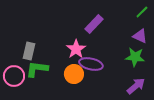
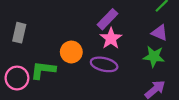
pink star: (76, 49) -> (111, 38), moved
gray rectangle: (29, 51) -> (19, 33), moved
orange circle: (74, 74) -> (71, 52), moved

